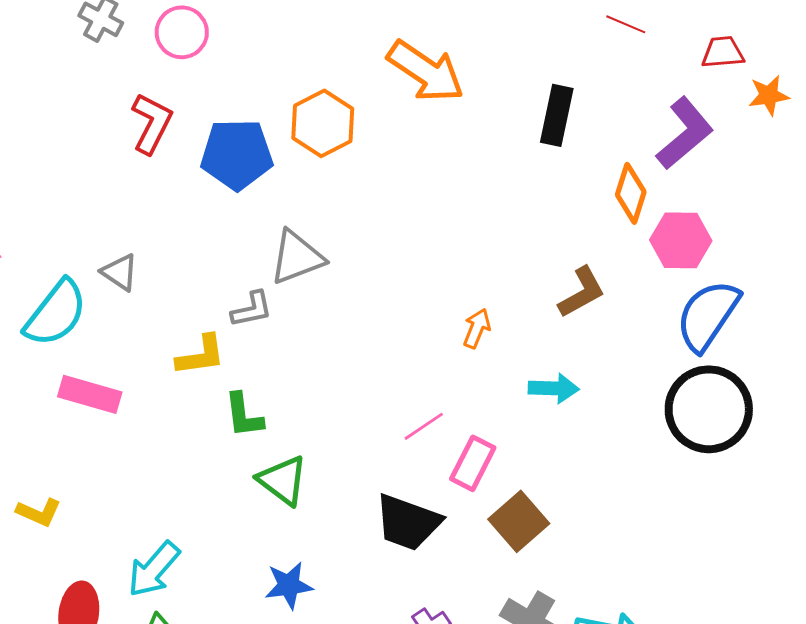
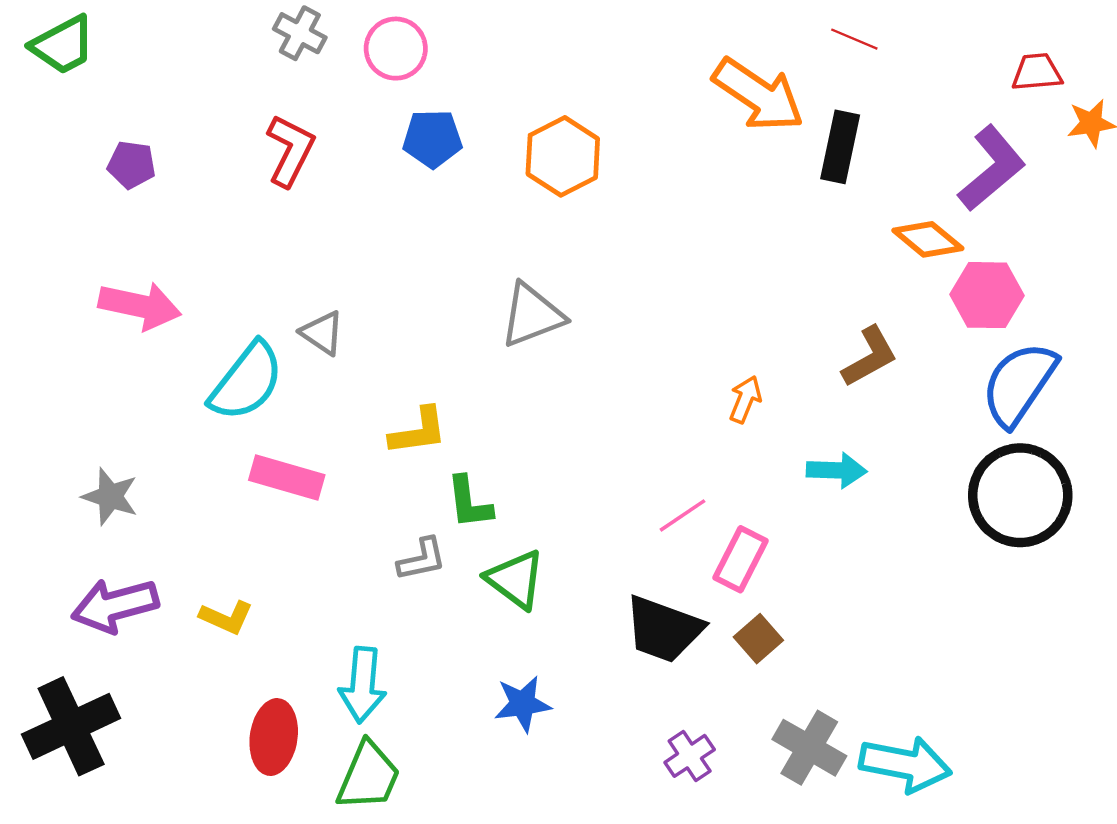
red line: (626, 24) -> (854, 39), moved
orange arrow: (426, 71) -> (758, 95), moved
red L-shape: (152, 123) -> (290, 150), moved
blue pentagon: (237, 154) -> (432, 139), moved, size x0.7
orange diamond: (631, 193) -> (928, 239), turned -68
gray L-shape: (252, 309) -> (422, 559), moved
brown square: (519, 521) -> (758, 639), moved, size x0.7
cyan arrow: (154, 569) -> (363, 685), turned -36

